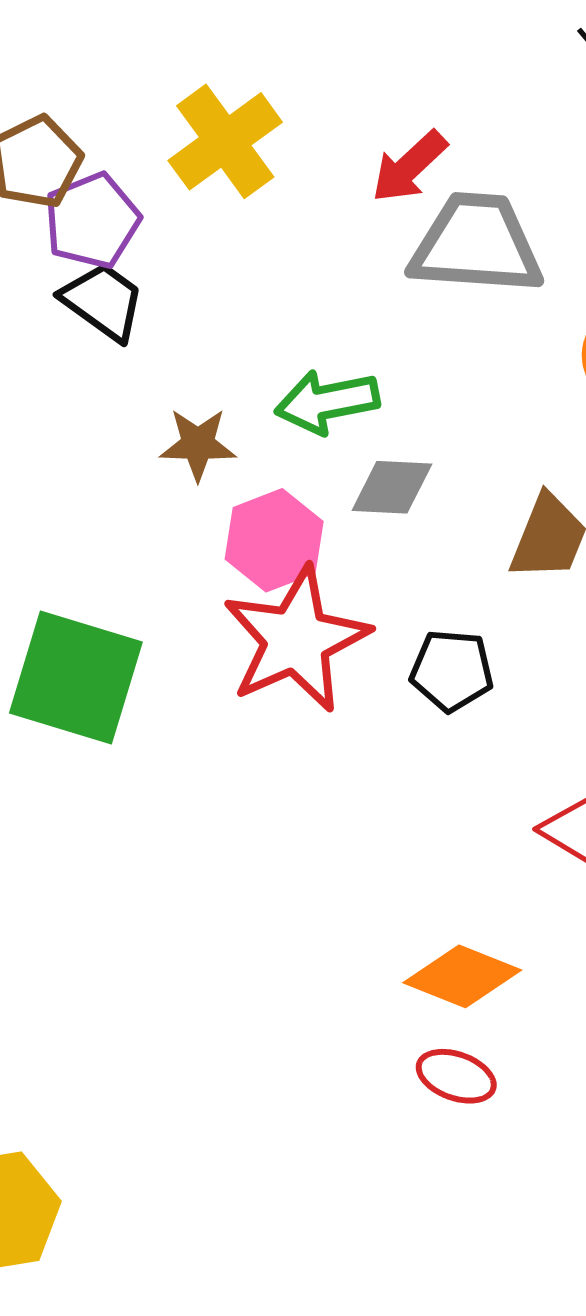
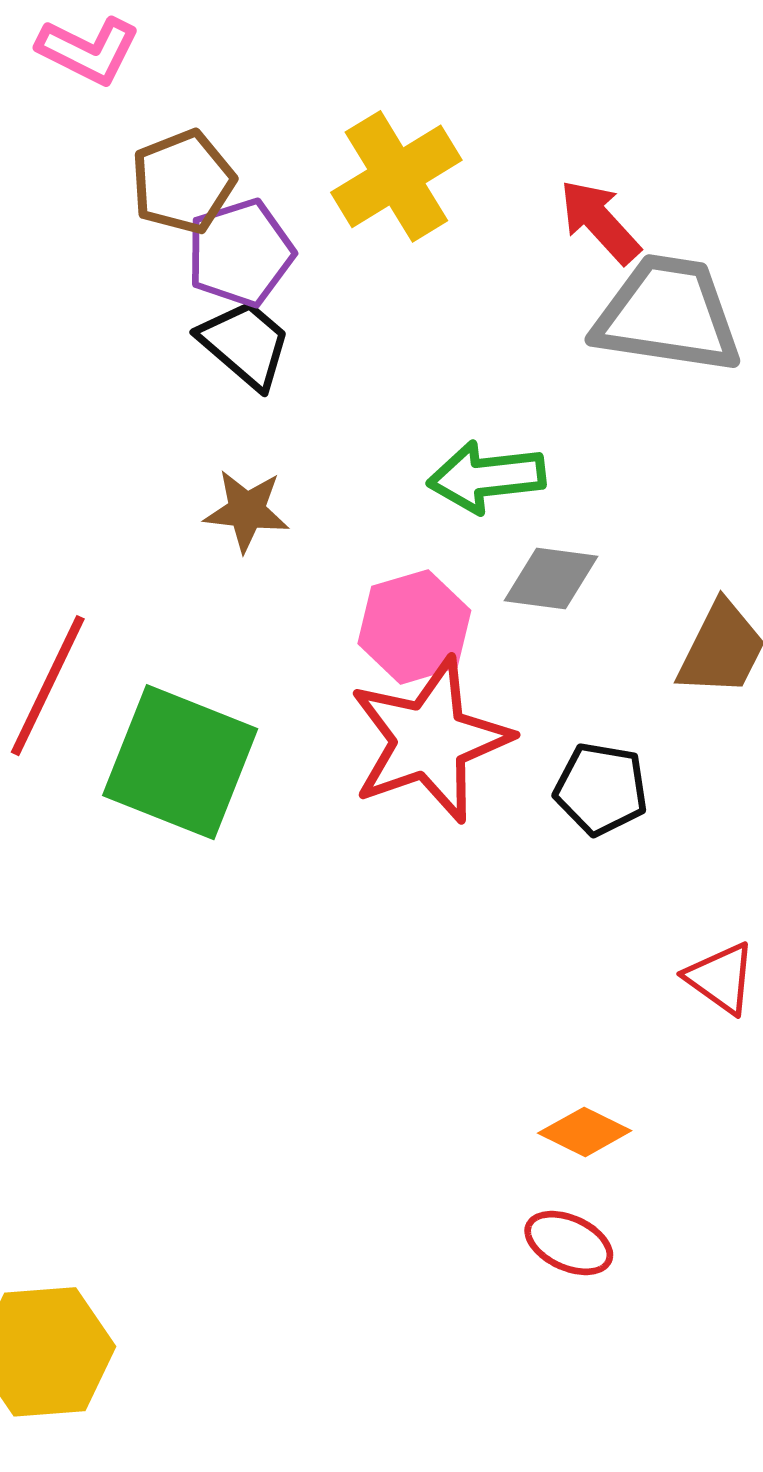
red arrow: (409, 167) -> (600, 222), turned 86
brown star: (198, 444) -> (247, 511), moved
orange diamond: (462, 976) -> (585, 1132), size x0.7

